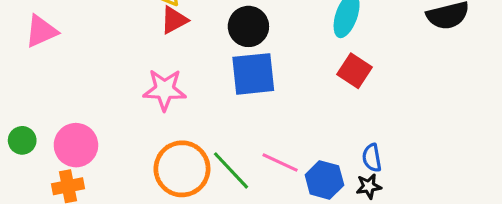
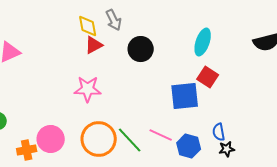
blue square: (253, 74) -> (185, 96), moved
pink circle: (76, 145) -> (51, 139), moved
black star: (369, 186) -> (227, 149), moved

